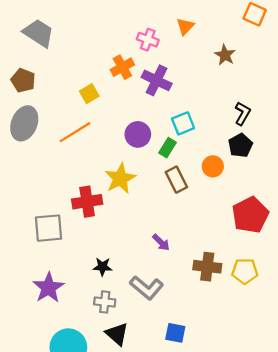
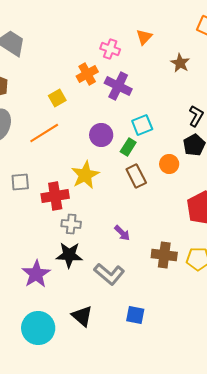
gray square: (49, 228) -> (20, 182), moved, size x0.7
black star: (103, 267) -> (69, 255), size x1.5
purple star: (49, 288) -> (36, 274), moved
gray cross: (105, 302) -> (71, 224), moved

